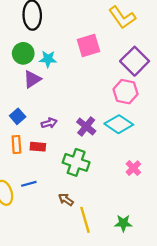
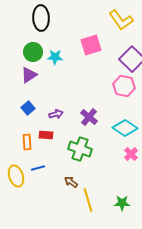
purple triangle: (32, 79) -> (29, 75), moved
cyan diamond: (119, 124) -> (125, 128), moved
orange rectangle: (16, 144) -> (27, 142), moved

